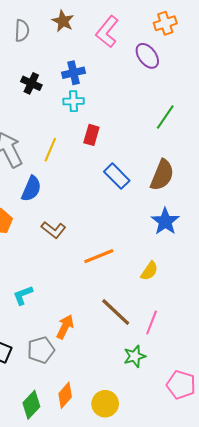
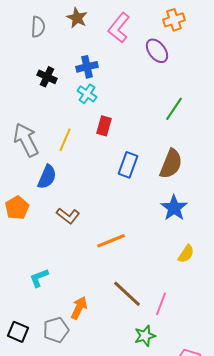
cyan cross: (74, 101) -> (87, 94), turned 36
blue rectangle: (117, 176) -> (128, 165), turned 65
yellow semicircle: (149, 271) -> (186, 254), moved

